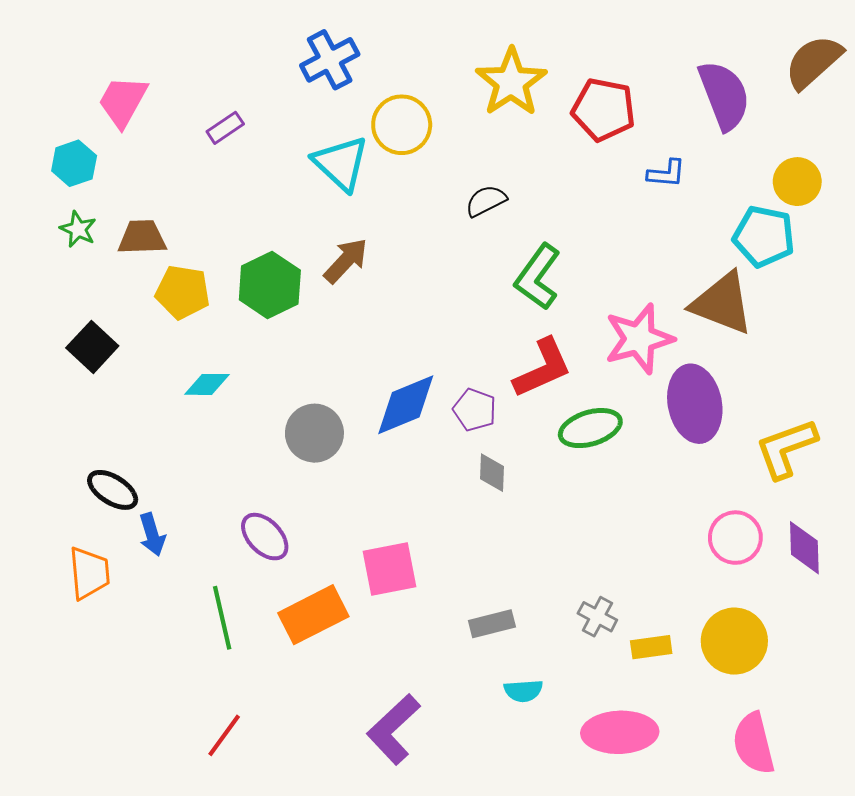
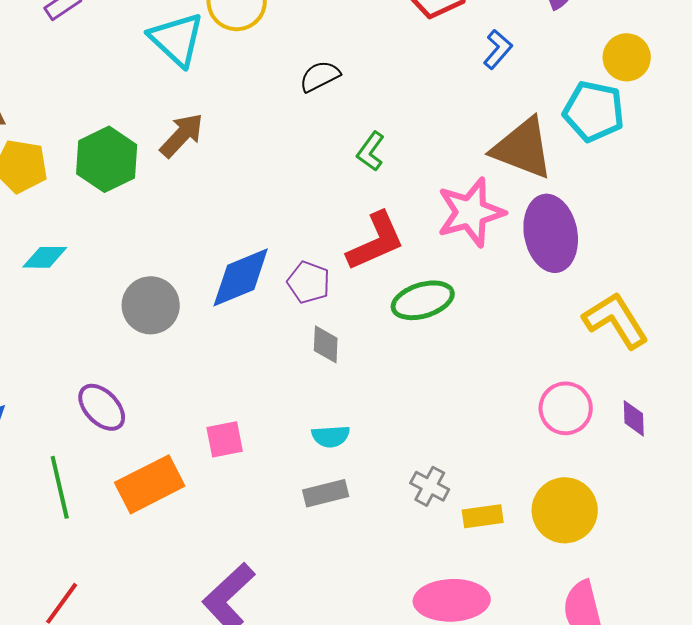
blue L-shape: (666, 173) -> (498, 49), turned -54
green L-shape: (538, 277) -> (371, 151), size x0.6
brown triangle: (722, 303) -> (523, 148), moved
purple ellipse: (695, 404) -> (551, 233), moved
yellow L-shape: (786, 448) -> (616, 320), turned 78
purple diamond: (804, 548) -> (634, 418), size x0.7
pink square: (389, 569) -> (225, 439), size x0.7
cyan semicircle: (523, 691) -> (331, 436), moved

